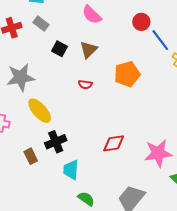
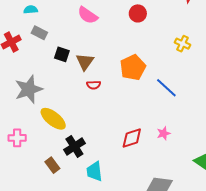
blue line: (160, 40) -> (166, 88), moved
brown triangle: (89, 50) -> (85, 62), moved
pink star: (158, 153) -> (164, 133), moved, size x0.5

